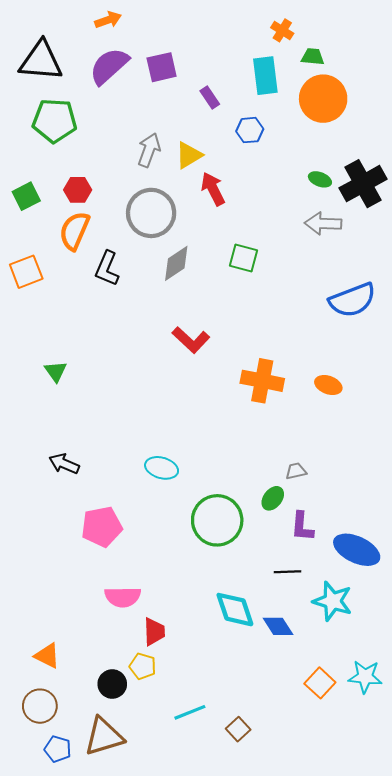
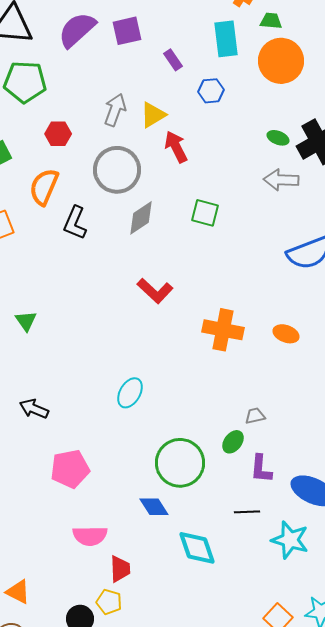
red hexagon: (78, 190) -> (58, 134), moved
cyan ellipse: (162, 468) -> (130, 393), moved, turned -76
blue diamond: (278, 626) -> (154, 507), moved

